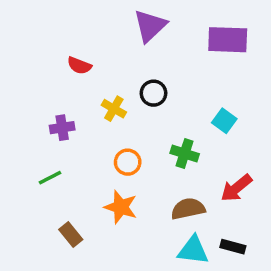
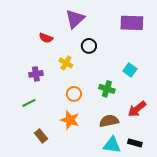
purple triangle: (150, 26) -> (75, 19), moved
black circle: (154, 93) -> (89, 46), moved

